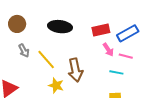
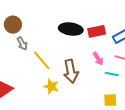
black ellipse: (60, 27) -> (71, 29), moved
pink arrow: (108, 50) -> (98, 59), moved
gray arrow: (24, 51) -> (22, 44), moved

